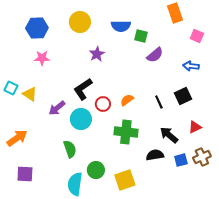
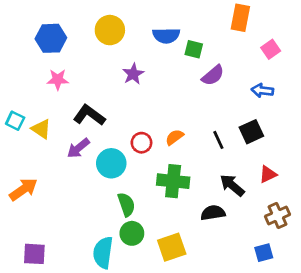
orange rectangle: (175, 13) -> (240, 18), turned 30
pink square: (197, 36) -> (271, 49), turned 32
black L-shape: (83, 89) -> (89, 115), moved, turned 70
green semicircle: (70, 149) -> (126, 204), moved
blue square: (181, 160) -> (264, 253), moved
purple square: (25, 174) -> (34, 254), moved

